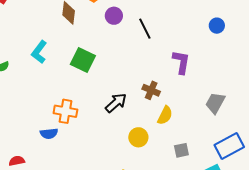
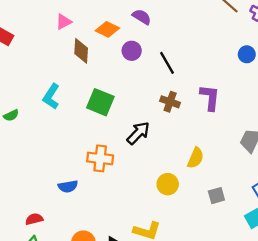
brown cross: (151, 90) -> (170, 102), moved
black arrow: (116, 103) -> (138, 133), moved
orange cross: (65, 111) -> (100, 158), moved

